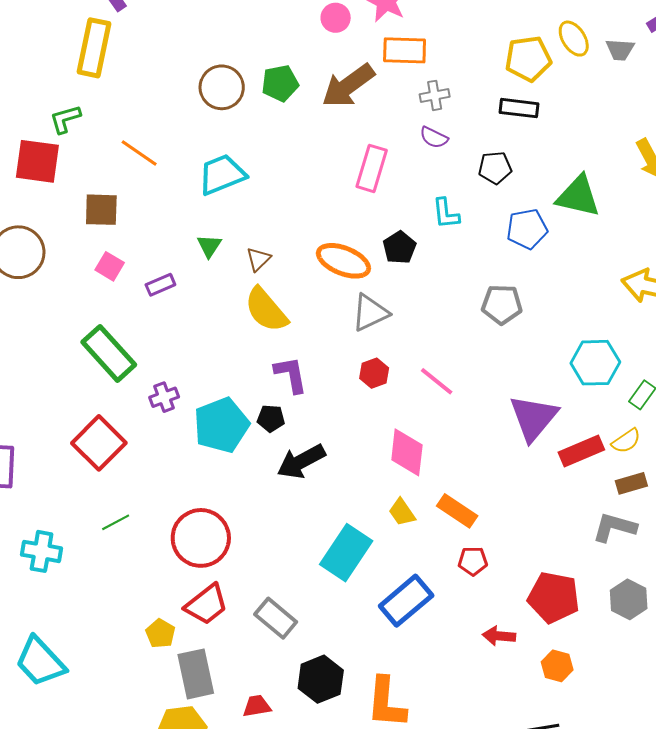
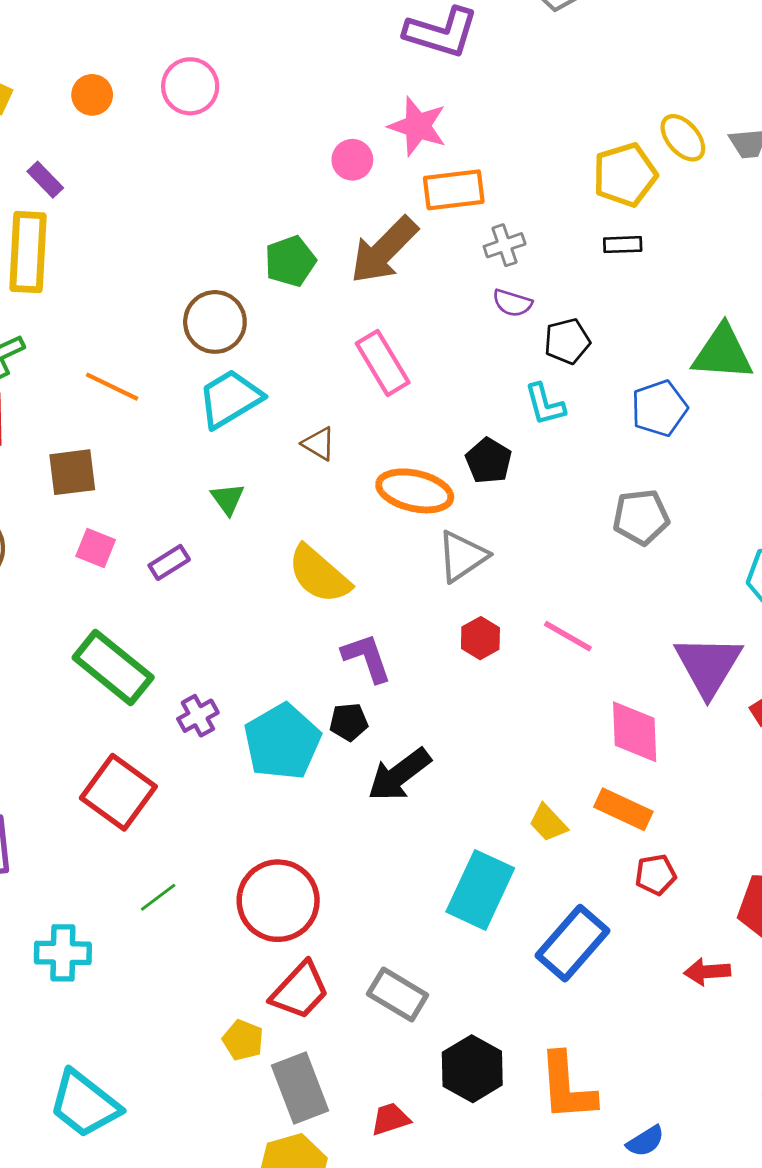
brown circle: (222, 87) -> (215, 322), moved
black rectangle: (519, 108) -> (623, 245), size x0.7
pink rectangle: (372, 168) -> (383, 363), moved, turned -39
black pentagon: (495, 168) -> (567, 341), moved
brown triangle: (258, 259) -> (319, 444), moved, turned -36
pink diamond: (407, 452) -> (635, 732), moved

